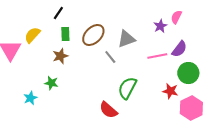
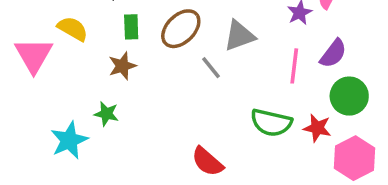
yellow semicircle: (32, 35) -> (73, 29), turned 78
pink line: (157, 56) -> (294, 66), turned -72
green semicircle: (127, 88) -> (271, 123), moved, turned -105
cyan star: (30, 98) -> (69, 140), size x1.5

